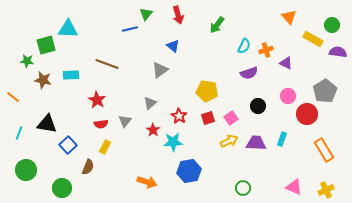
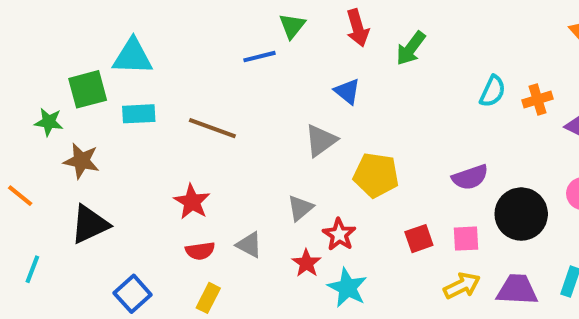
green arrow: (217, 25) -> (411, 48), moved
purple semicircle: (249, 73) -> (470, 177), moved
cyan rectangle: (71, 75) -> (139, 114), moved
yellow pentagon: (207, 91) -> (376, 175), moved
black circle: (258, 106) -> (521, 214), size x1.6
red star: (179, 116) -> (339, 234), moved
pink square: (231, 118) -> (466, 239), turned 32
gray triangle: (125, 121) -> (249, 245), turned -40
black triangle: (47, 124) -> (90, 224), moved, turned -35
cyan star: (173, 142) -> (347, 288), turned 30

